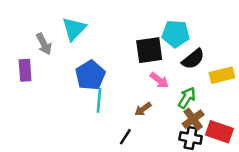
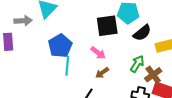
gray arrow: (44, 44) -> (23, 21), turned -66
pink arrow: (159, 80) -> (98, 53), moved
brown cross: (193, 119) -> (153, 75), moved

